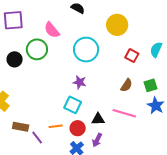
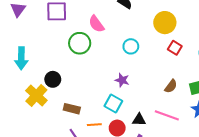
cyan circle: (86, 50) -> (131, 46), size x0.6
red square: (132, 56) -> (175, 48), moved
black circle: (15, 59) -> (53, 79), moved
brown rectangle: (21, 127) -> (72, 109), moved

